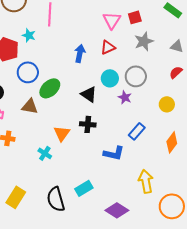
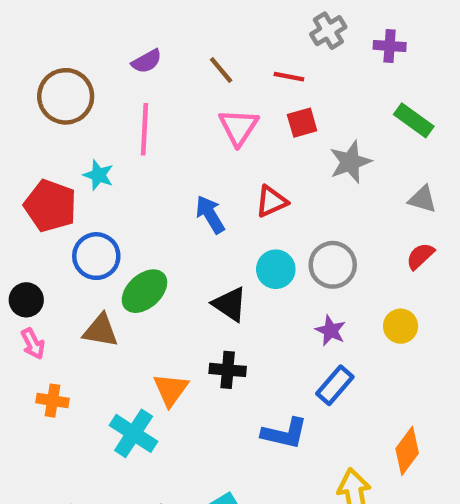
red square: (135, 17) -> (302, 123), moved
pink triangle: (112, 20) -> (239, 127), moved
gray star: (144, 41) -> (350, 162), moved
blue arrow: (80, 53) -> (210, 215), turned -42
purple star: (125, 97) -> (331, 331), moved
orange diamond: (172, 142) -> (407, 451), moved
cyan cross: (45, 153) -> (134, 433), size x1.5

